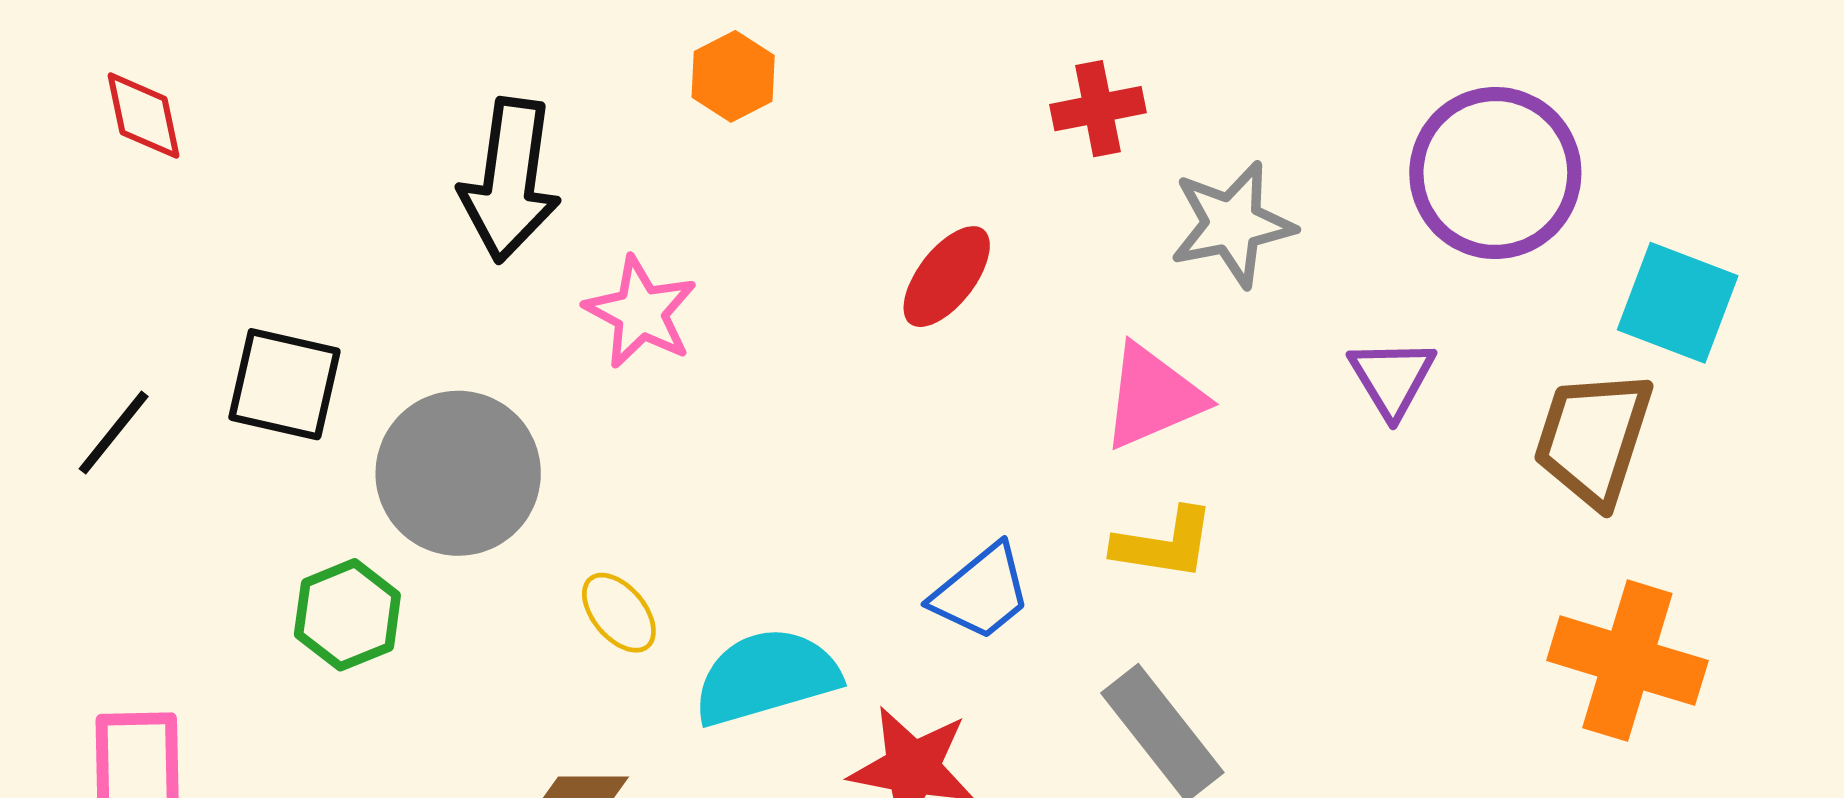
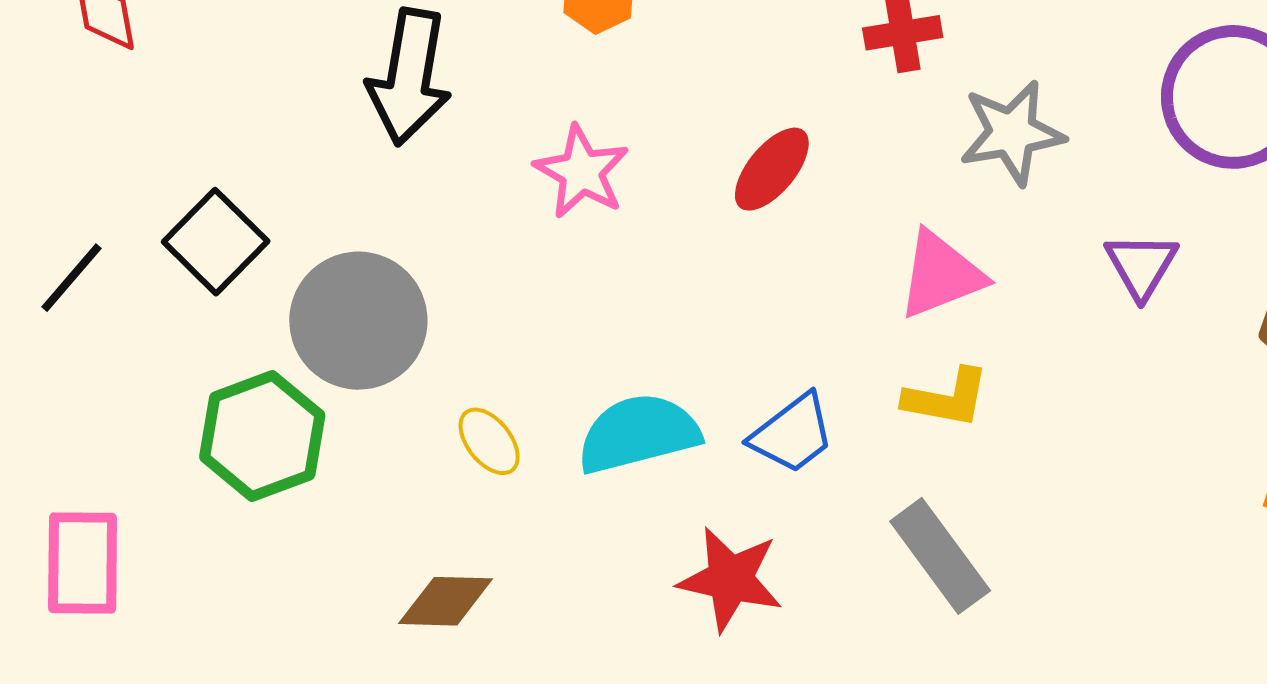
pink star: (641, 312) -> (582, 172), moved
black square: (284, 384) -> (216, 242), turned 30
green hexagon: (347, 615) -> (262, 436), size x1.4
cyan semicircle: (766, 677) -> (638, 433), moved

